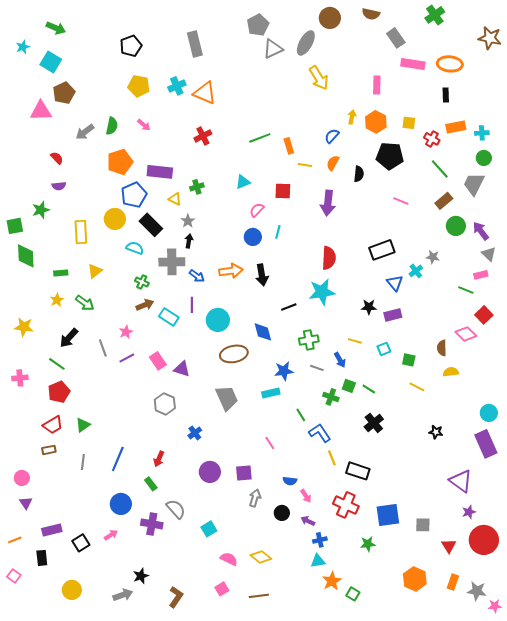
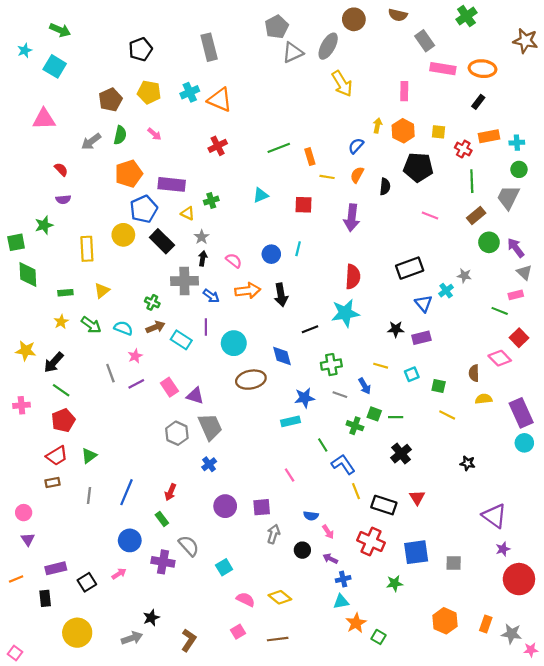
brown pentagon: (64, 93) -> (110, 100), moved
black rectangle: (446, 95) -> (478, 102), turned 40
green line: (440, 169) -> (472, 181), turned 40
pink semicircle: (257, 210) -> (234, 261), moved, turned 84
cyan semicircle: (135, 248) -> (123, 328), moved
black arrow: (69, 338) -> (54, 362), moved
green line: (369, 389) -> (396, 417), turned -32
gray trapezoid: (227, 398) -> (210, 427), moved
purple rectangle: (486, 444) -> (521, 413), moved
red triangle: (449, 546) -> (417, 498), moved
pink square: (14, 576) -> (15, 653), moved
yellow circle: (72, 590) -> (77, 633), size x1.4

